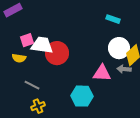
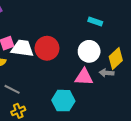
white circle: (119, 48) -> (89, 51), moved
red circle: (57, 53) -> (47, 48), moved

